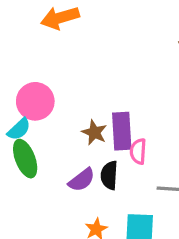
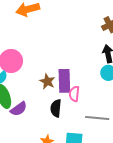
purple semicircle: (82, 180) -> (19, 109), moved

